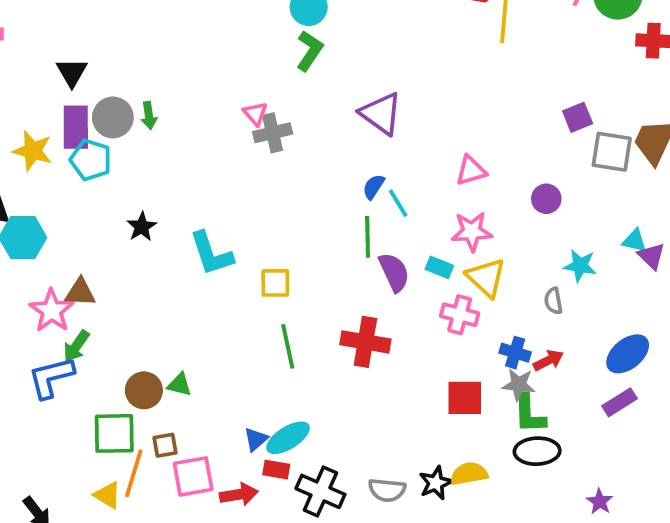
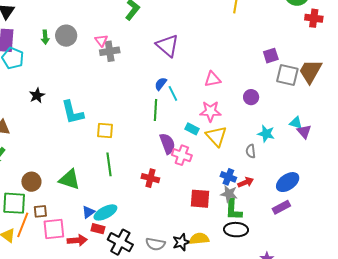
gray circle: (113, 117) -> (66, 36), moved
purple semicircle: (394, 272) -> (167, 144), moved
pink cross: (460, 315) -> (182, 155), moved
red cross: (365, 342) -> (150, 178), moved, size x0.7
green triangle: (179, 385) -> (69, 180), moved, size x1.6

